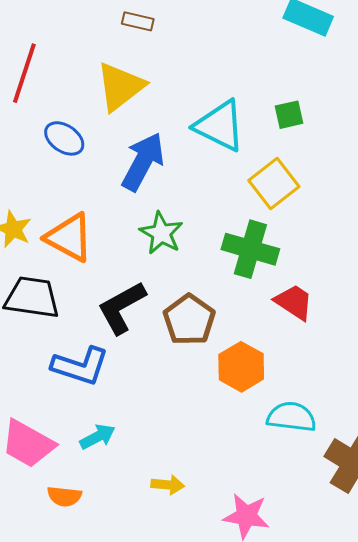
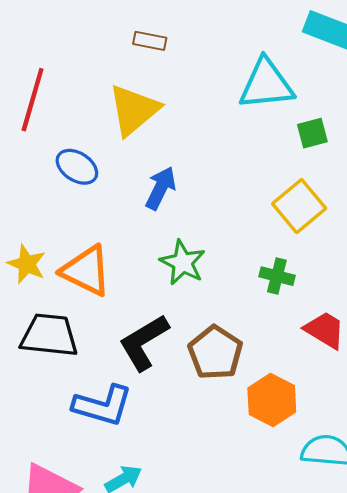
cyan triangle: (220, 126) -> (266, 84), moved, turned -30
blue arrow: (143, 162) -> (161, 188), size x0.7
green cross: (250, 249) -> (277, 276), size x0.6

